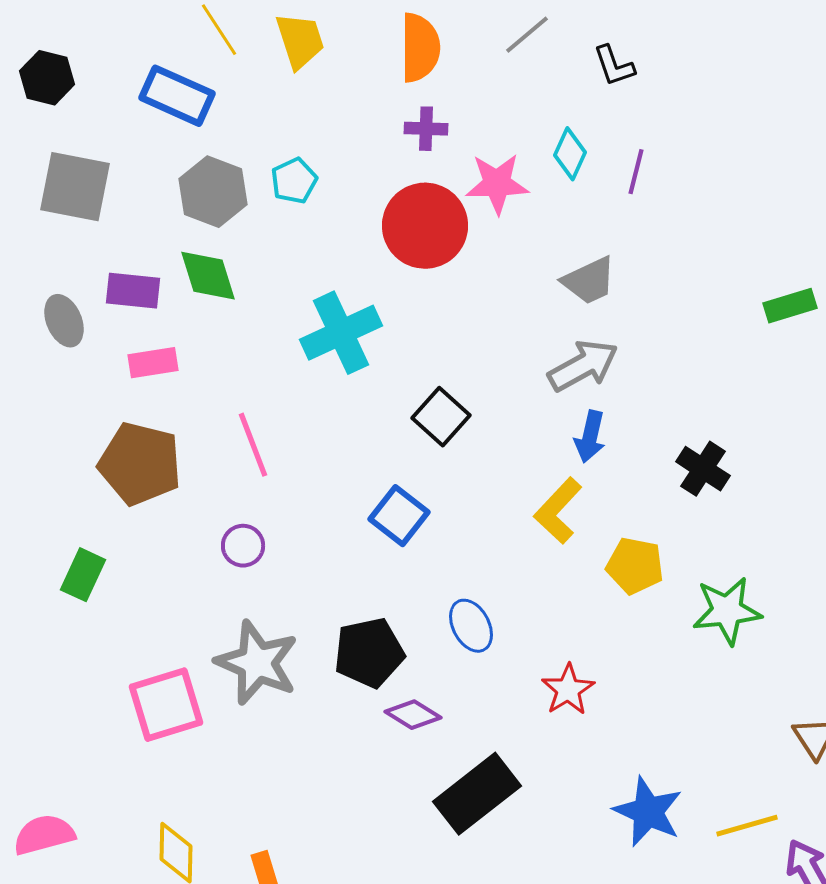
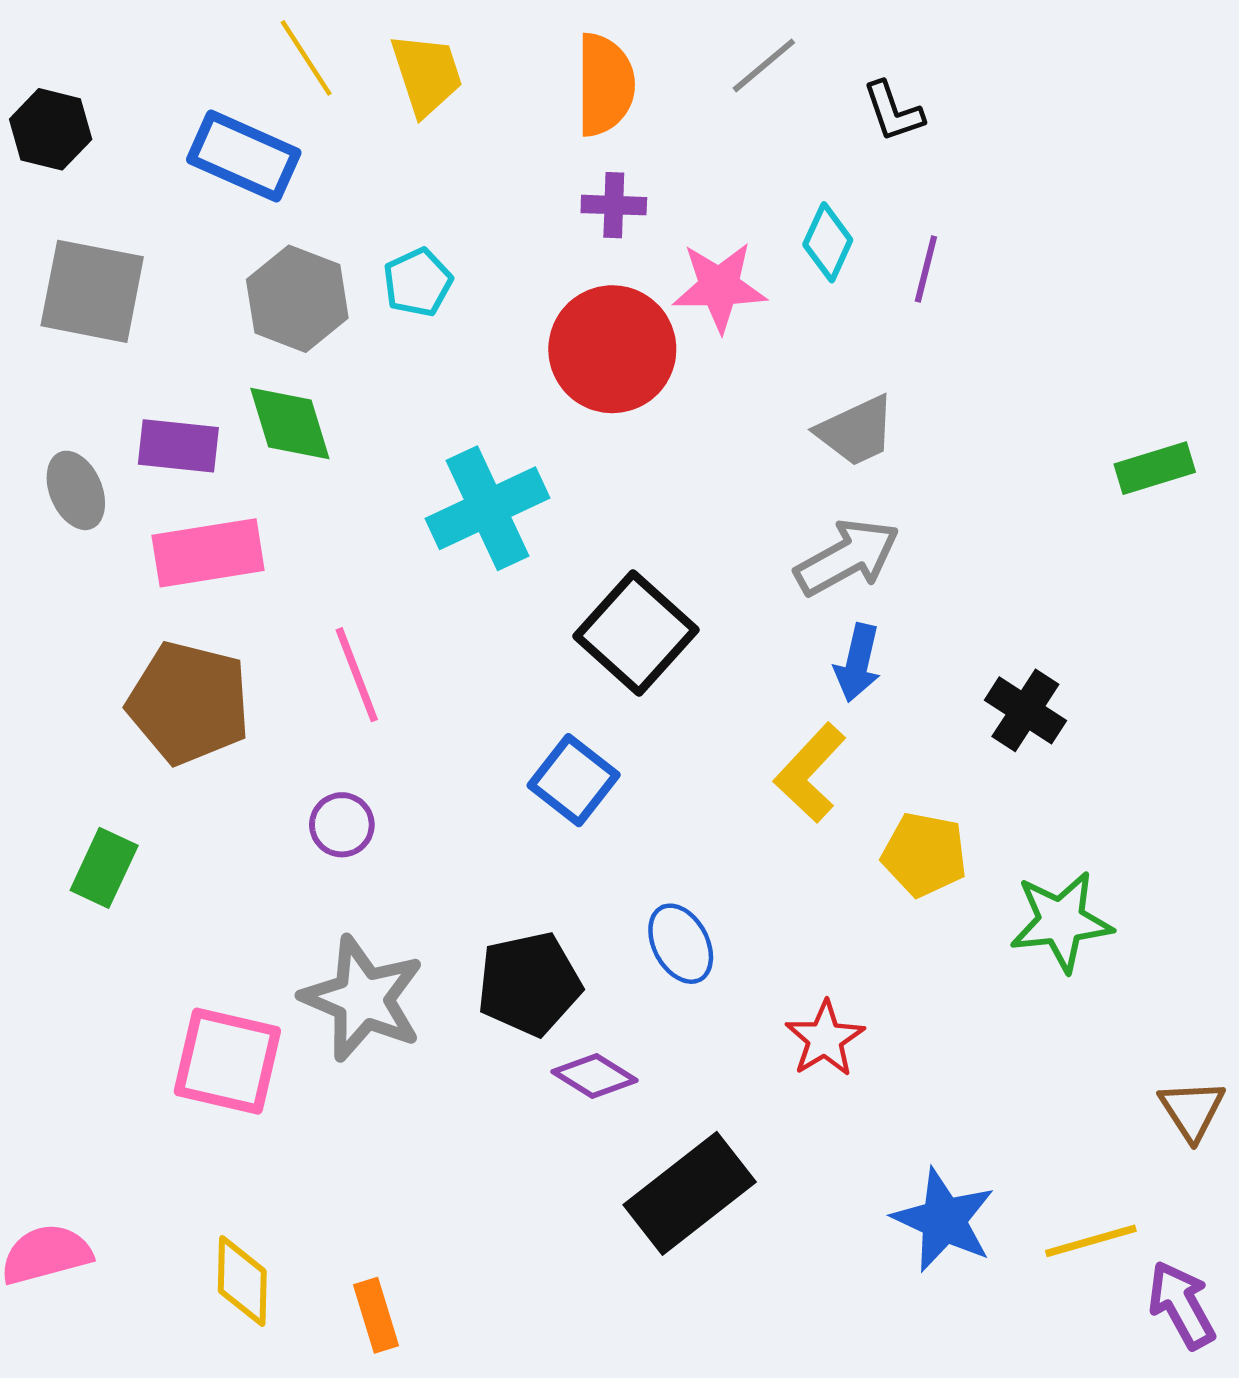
pink rectangle: (153, 363) -> (208, 553), size x1.5
black square: (441, 417) -> (636, 633), size x1.4
pink square: (166, 705) -> (227, 1061), turned 30

